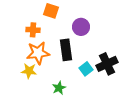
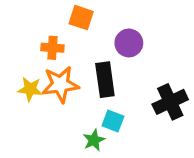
cyan square: (86, 69) -> (113, 121), moved, turned -32
yellow star: (29, 71) -> (30, 89), moved

